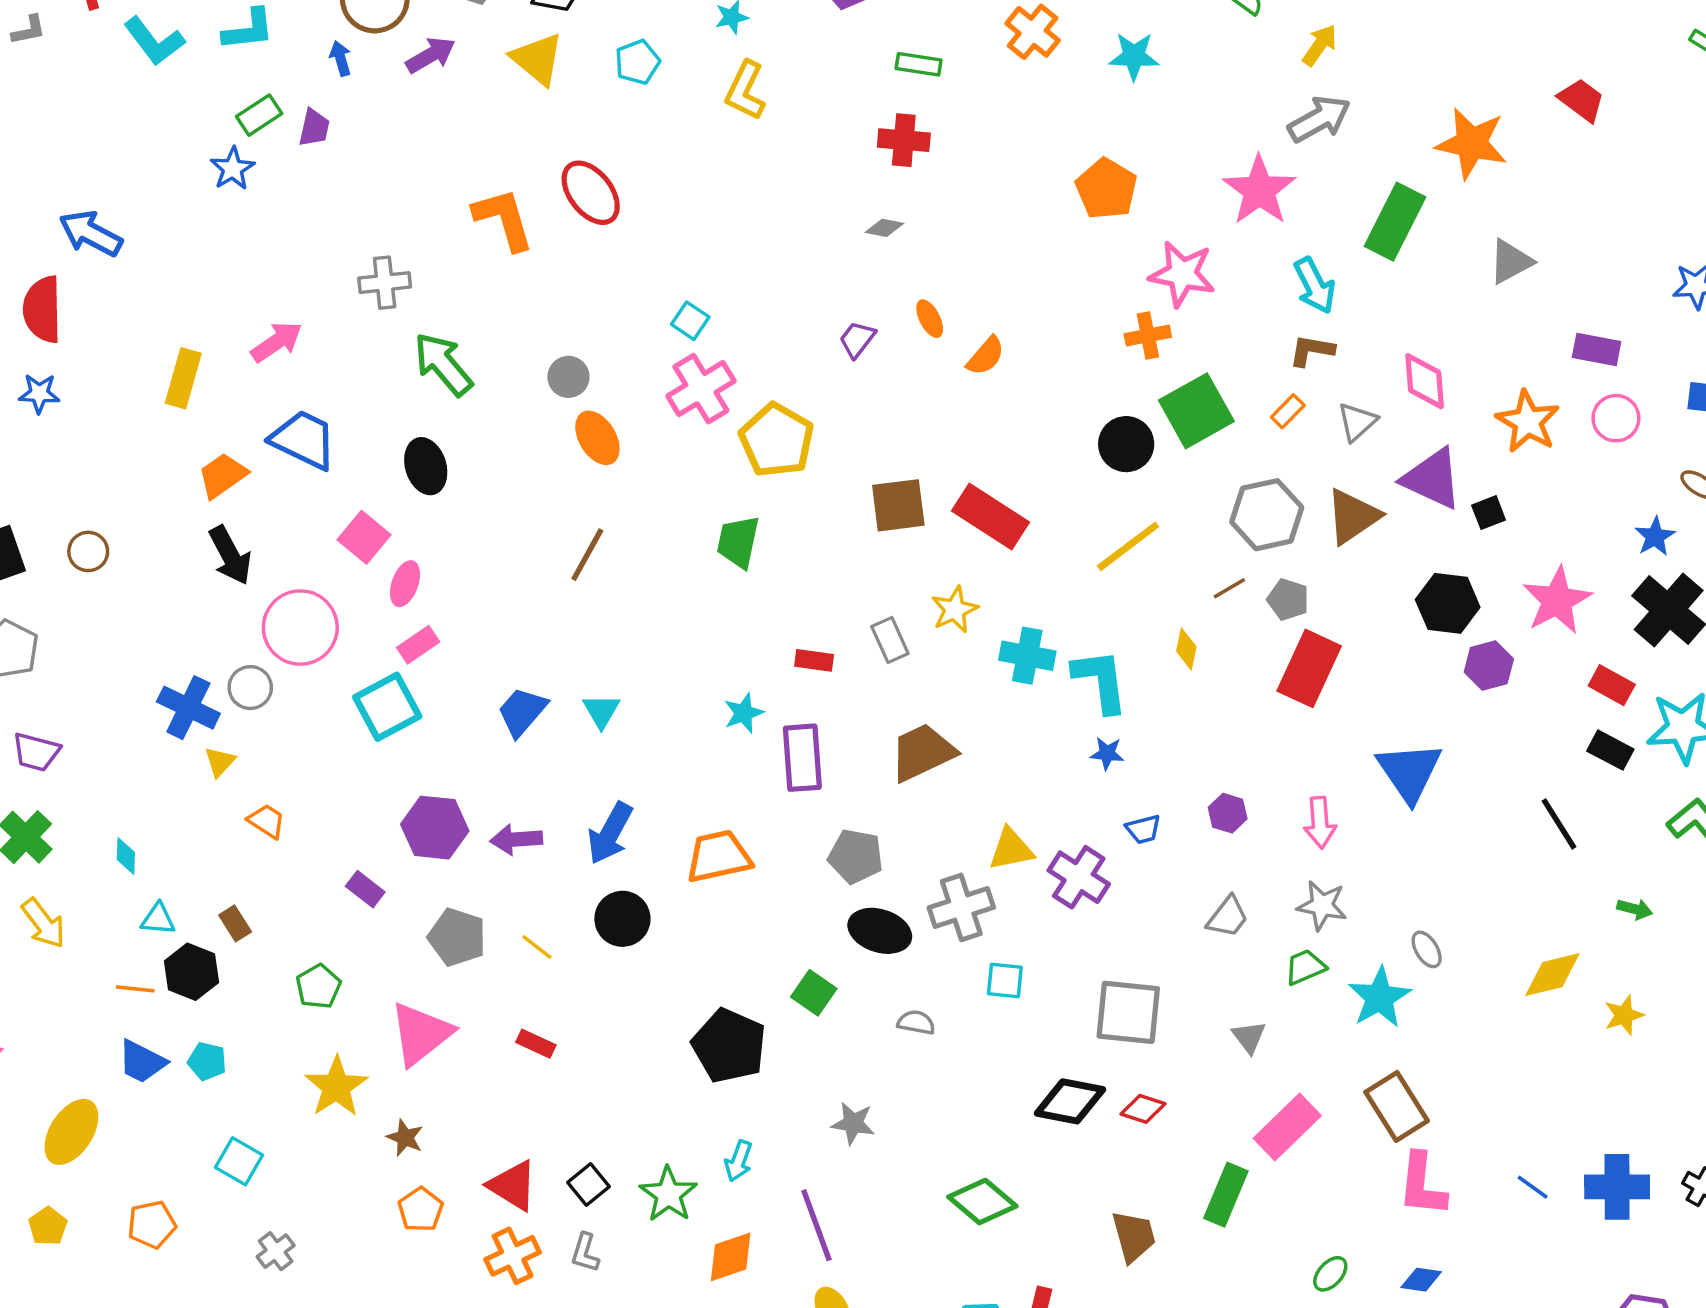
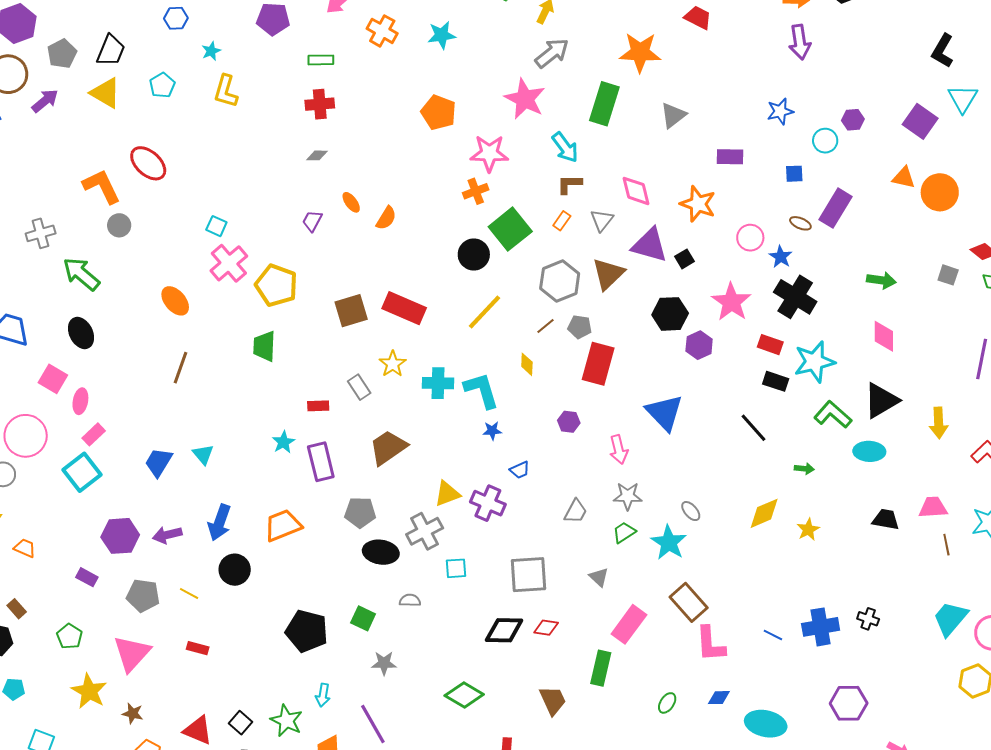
gray circle: (568, 377) -> (119, 225), moved
pink circle: (1616, 418) -> (750, 238), moved
purple hexagon: (1228, 813) -> (569, 422), moved
green square: (814, 993) -> (363, 618), moved

